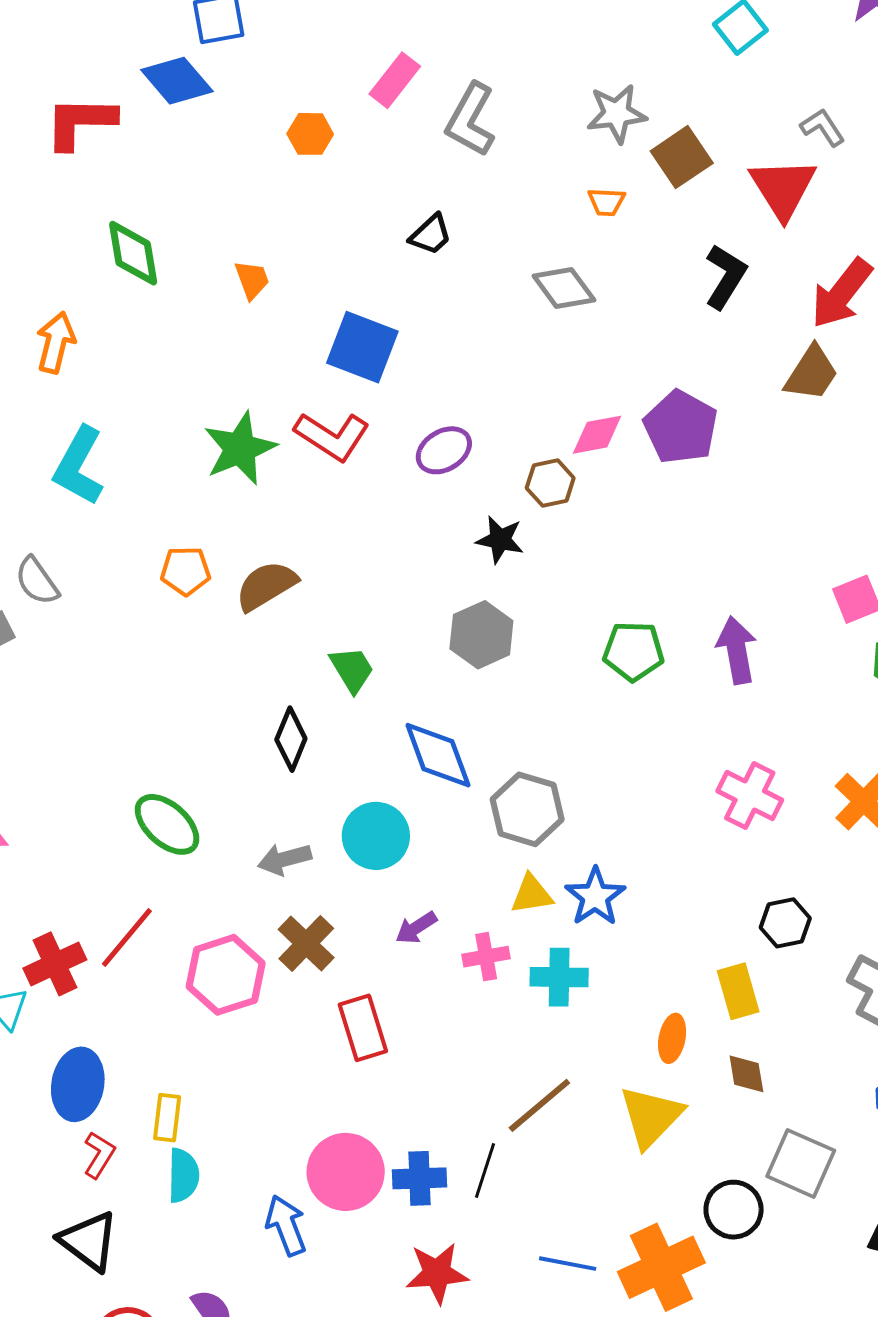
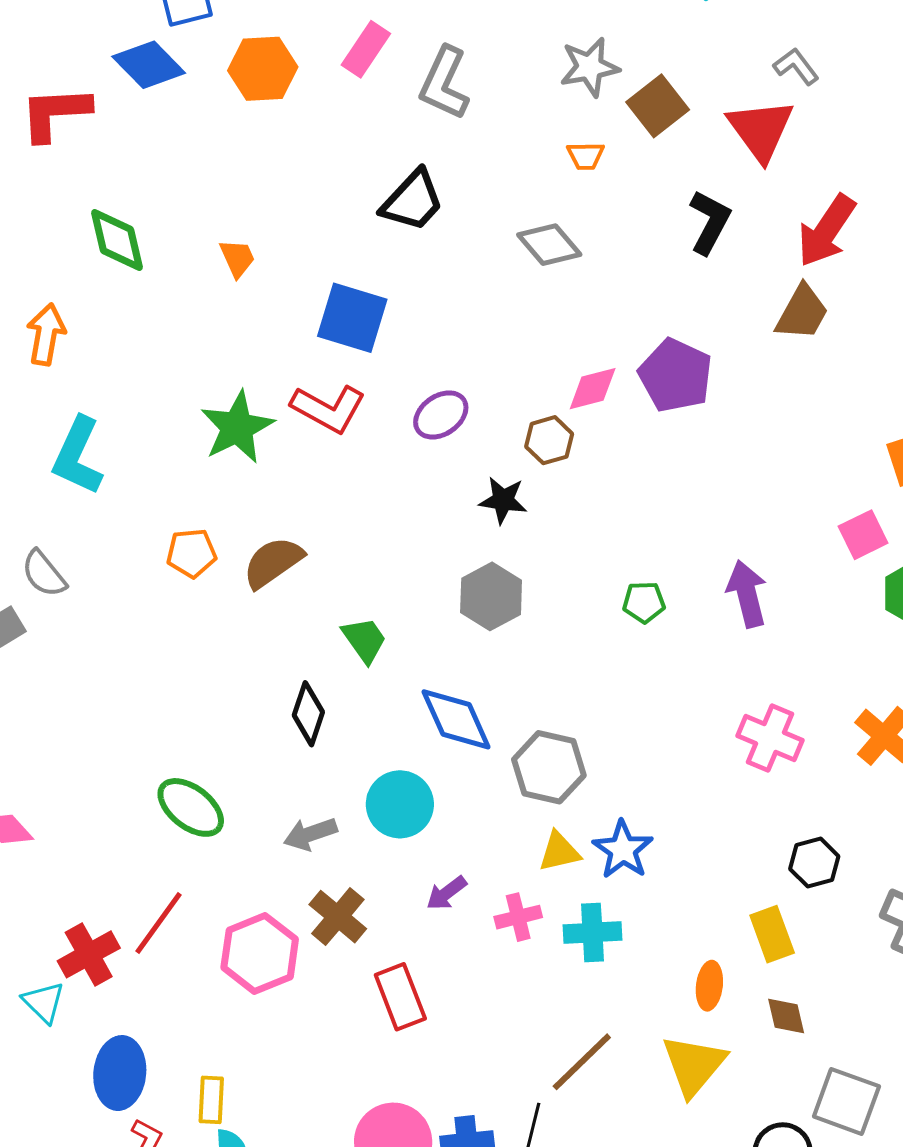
orange hexagon: (310, 134) -> (263, 69), moved, size x1.5
black trapezoid: (431, 235) -> (413, 201), size x1.5
green pentagon: (633, 651) -> (644, 602), size x0.7

